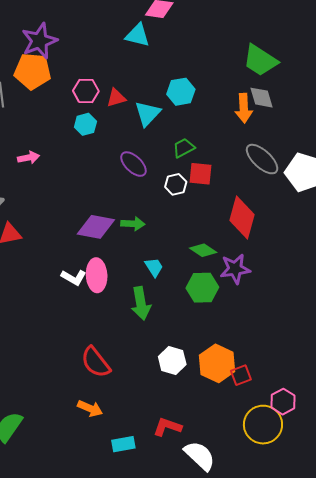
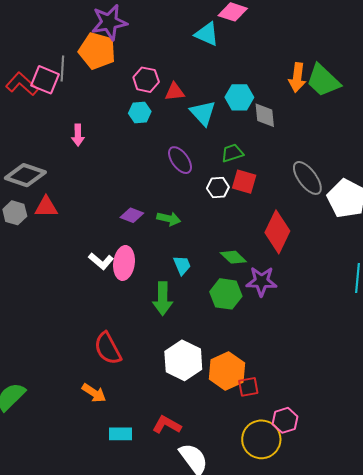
gray diamond: (261, 98) -> (265, 115), moved
orange arrow: (244, 108) -> (297, 78), moved
cyan triangle: (148, 114) -> (203, 113), turned -36
pink arrow: (29, 158) -> (78, 135), turned 90
purple diamond: (96, 227) -> (132, 215), size x0.6
white hexagon: (172, 361) -> (183, 360), size x1.4

